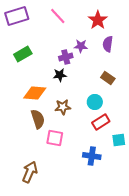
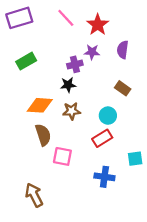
red star: (98, 20) -> (98, 25), moved
brown star: (63, 107) -> (72, 111), moved
red rectangle: (101, 122) -> (102, 138), moved
brown arrow: (30, 172) -> (34, 195), turned -50

